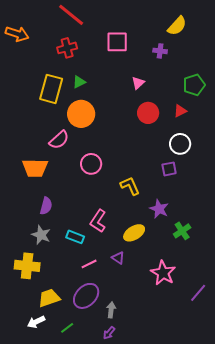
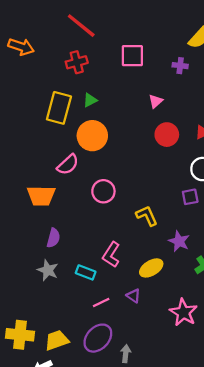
yellow cross: (27, 266) -> (20, 335), moved

